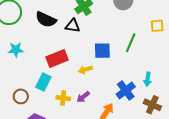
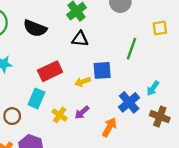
black triangle: (73, 26) -> (80, 39), moved
blue square: (102, 51) -> (102, 70), moved
cyan arrow: (148, 79) -> (153, 88), turned 32
yellow cross: (63, 98) -> (60, 115), turned 32

